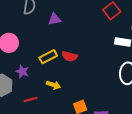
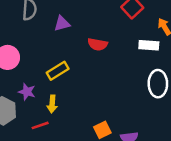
red semicircle: (70, 56) -> (98, 44), moved
yellow arrow: (53, 85) -> (52, 104), moved, turned 80

